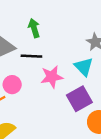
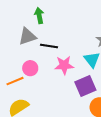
green arrow: (34, 28) -> (39, 16), moved

